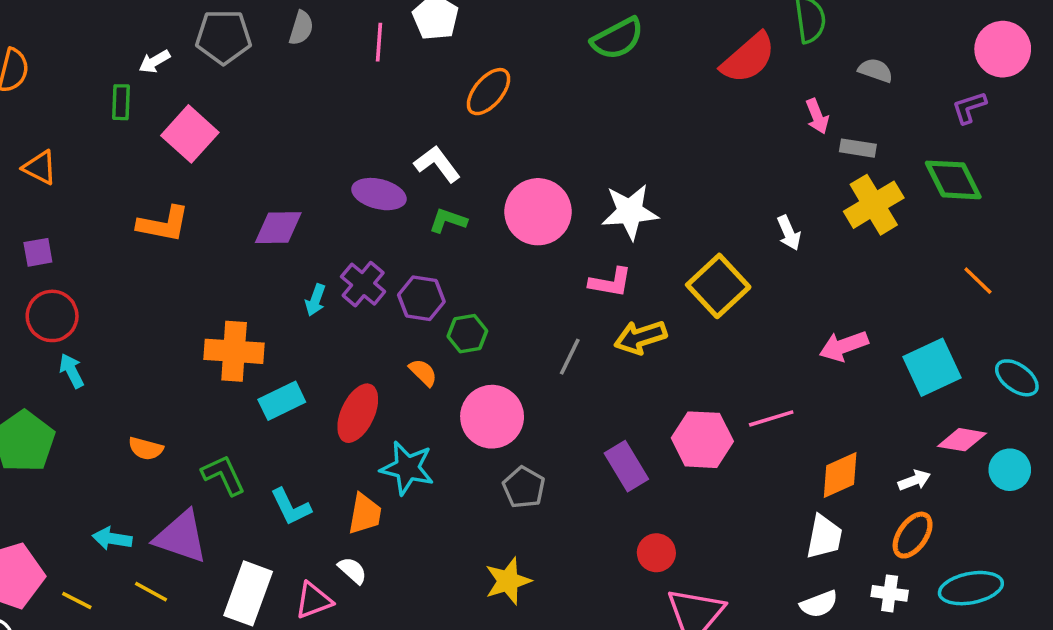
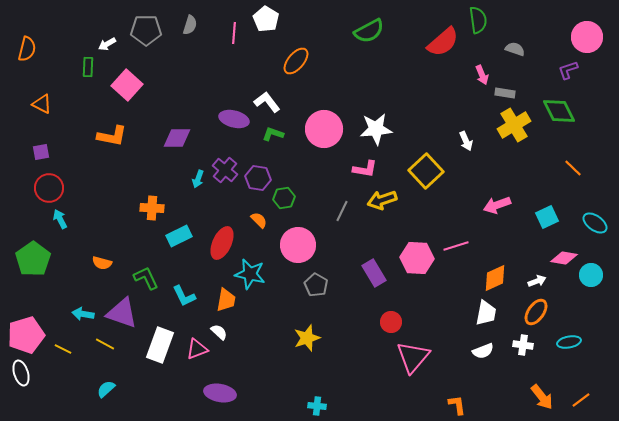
orange cross: (234, 351) -> (152, 208), size x0.7
cyan square: (932, 367) -> (547, 217), size x0.7
cyan ellipse: (971, 588) -> (569, 342), size x0.7

